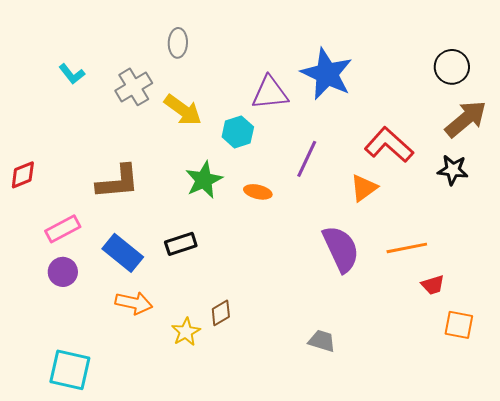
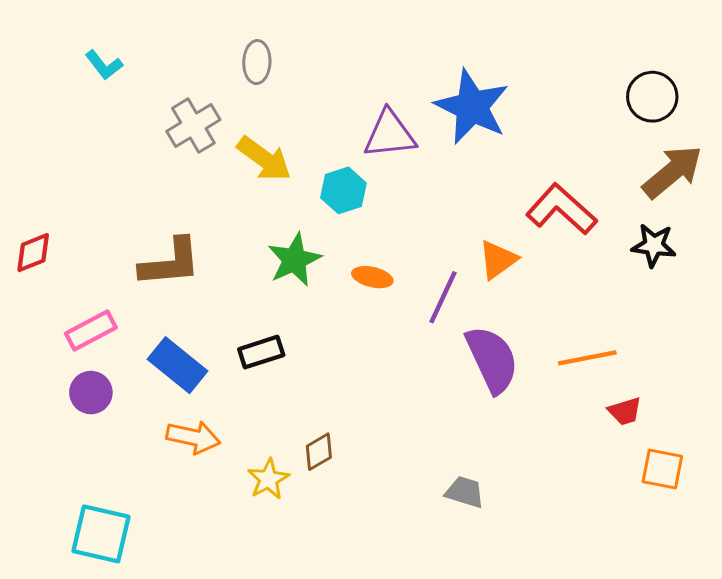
cyan L-shape: (72, 74) -> (104, 65), moved
purple line: (307, 159) -> (443, 297), moved
orange triangle: (364, 188) -> (498, 260), moved

